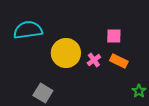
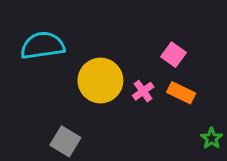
pink square: (114, 36) -> (173, 55), turned 35

